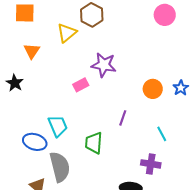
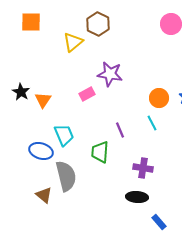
orange triangle: (32, 51) -> (43, 100), moved
purple line: (123, 118) -> (120, 130), moved, turned -42
cyan line: (162, 134) -> (152, 123), moved
purple cross: (151, 164) -> (143, 168), moved

